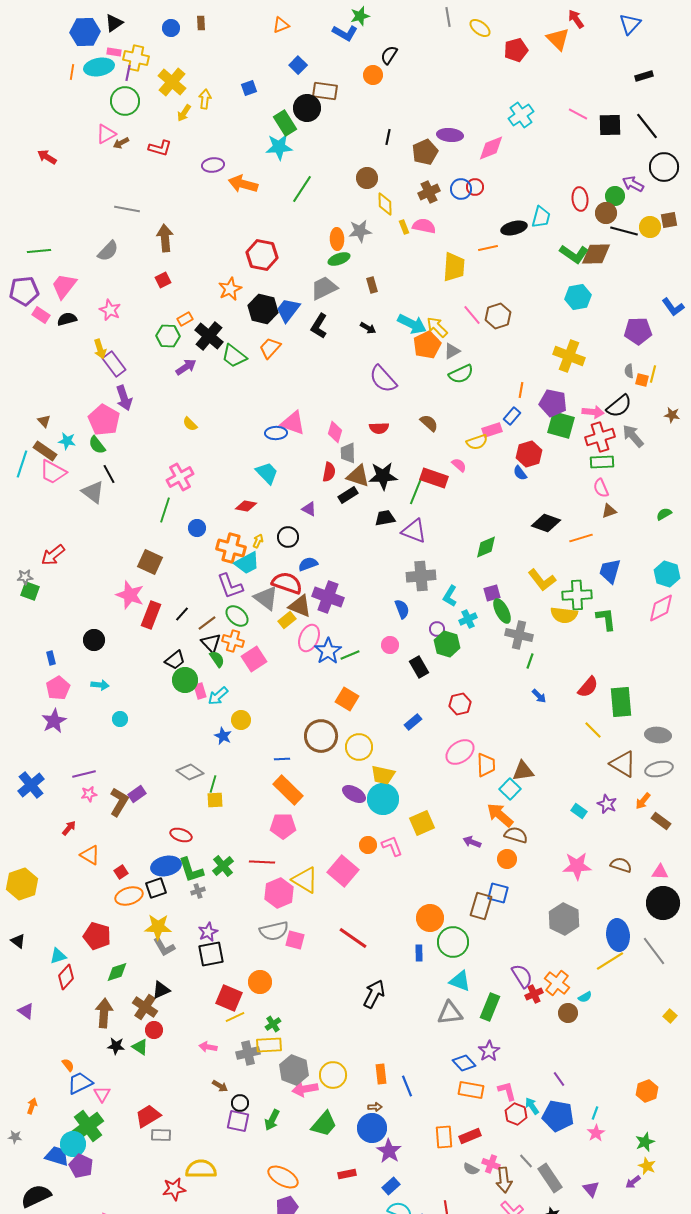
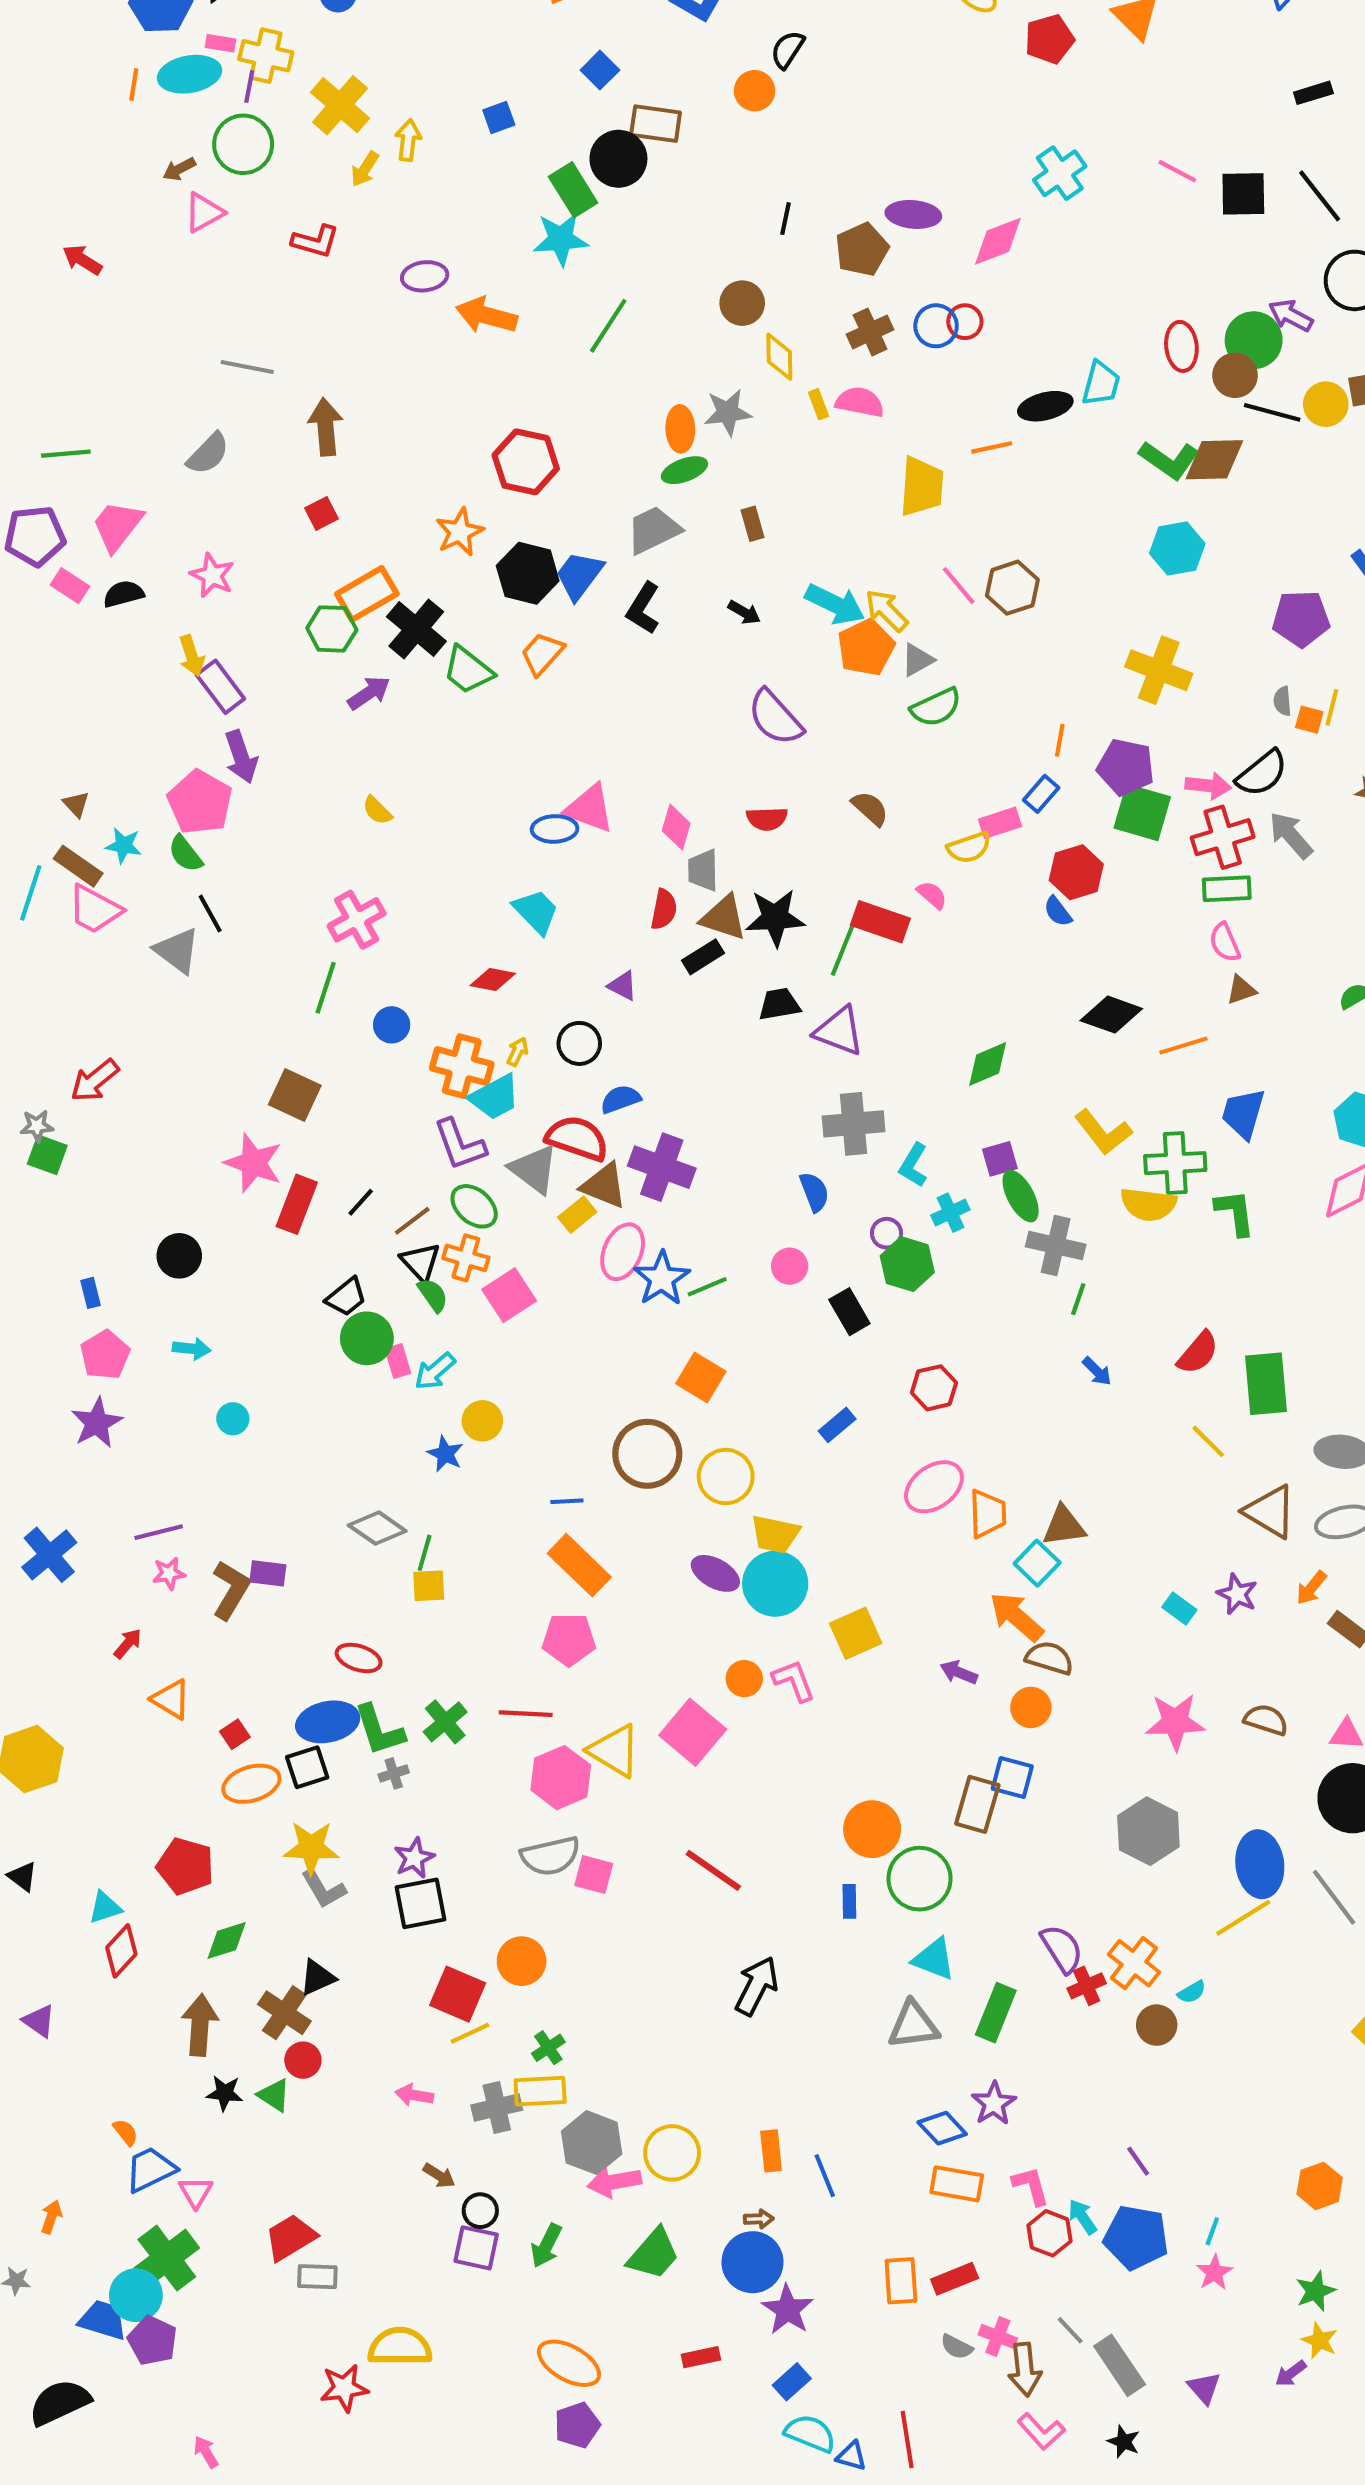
brown arrow: (121, 143) -> (179, 169), moved
green circle: (615, 196) -> (1254, 340), size x1.4
orange rectangle: (185, 319) -> (367, 594), size x1.8
purple rectangle: (137, 794) -> (268, 1573), turned 42

